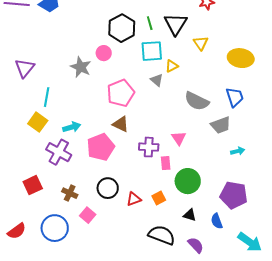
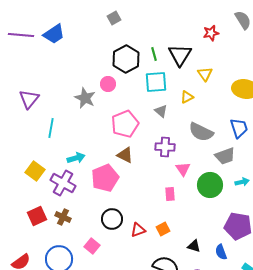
yellow triangle: (172, 66) -> (187, 97), moved
yellow square: (38, 122) -> (35, 171), moved
purple cross: (149, 147) -> (165, 147), moved
green circle: (188, 181) -> (210, 185), moved
brown cross: (70, 193) -> (63, 217), moved

